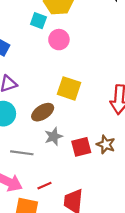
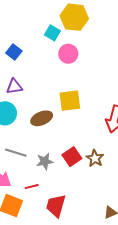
yellow square: (69, 88) -> (70, 101), turned -35
gray star: (54, 137) -> (45, 161), moved
red square: (81, 147) -> (72, 157), turned -30

